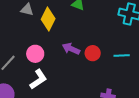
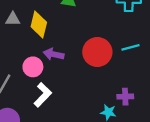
purple arrow: (71, 49) -> (54, 54), moved
red circle: (93, 53) -> (97, 52), size x1.6

